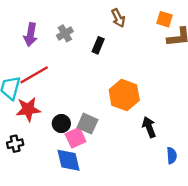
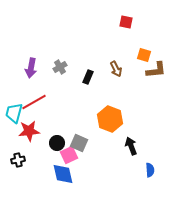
brown arrow: (118, 18) -> (116, 69), moved

